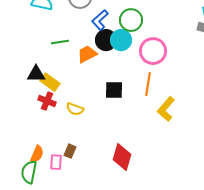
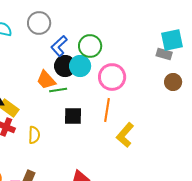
green line: (60, 42) -> (58, 90), moved
orange trapezoid: (87, 54) -> (46, 80), turned -105
yellow semicircle: (75, 109) -> (34, 135), turned -108

